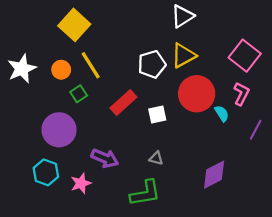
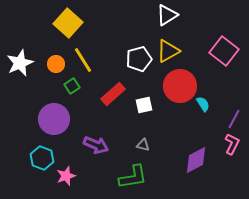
pink L-shape: (241, 94) -> (232, 144), moved
pink star: (81, 183) -> (66, 176), moved

